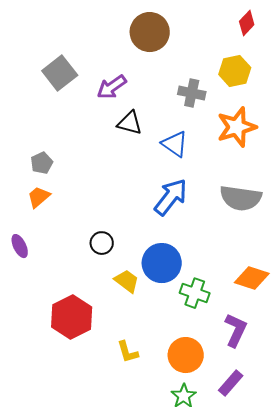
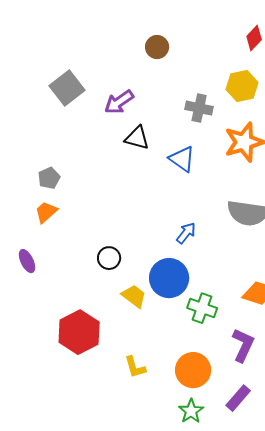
brown circle: (150, 32) -> (157, 47), size x0.6
blue arrow: (171, 197) -> (186, 233), moved, size x0.6

